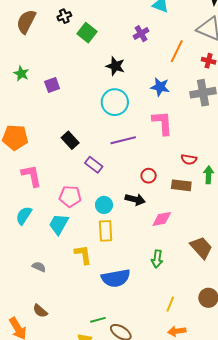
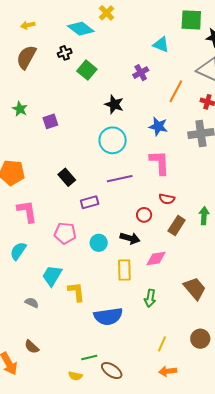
red semicircle: (189, 159) -> (167, 199), moved
purple rectangle: (94, 165) -> (90, 202), turned -54
brown rectangle: (181, 185) -> (177, 225), turned -66
cyan trapezoid: (59, 224) -> (52, 276), moved
yellow rectangle: (106, 231) -> (124, 270), moved

